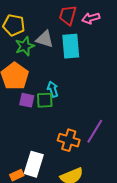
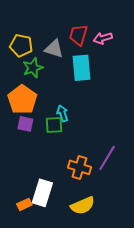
gray triangle: (45, 39) -> (54, 49), moved
purple square: (27, 100) -> (25, 124), moved

